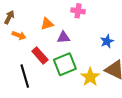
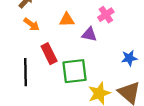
pink cross: (78, 11) -> (106, 15), turned 32
purple triangle: (63, 37) -> (89, 34), moved

